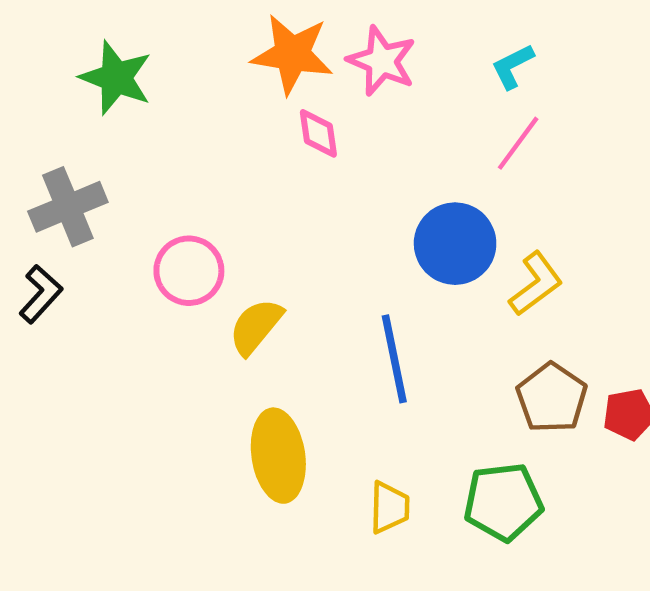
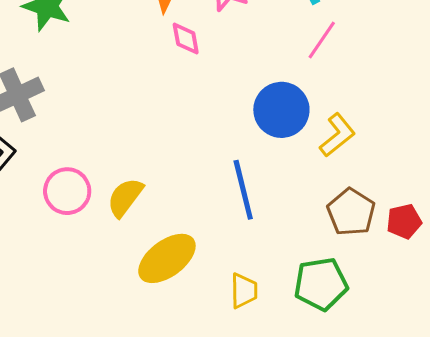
pink circle: (189, 271) -> (67, 191), moved
yellow semicircle: (256, 327) -> (125, 197), moved
yellow ellipse: (278, 456) -> (167, 258), turned 64

